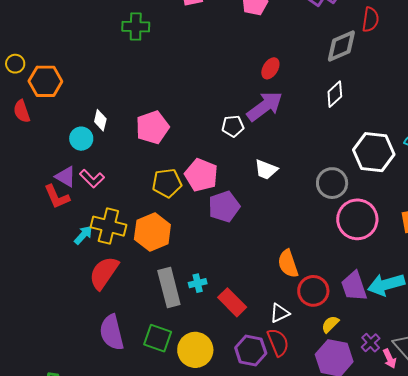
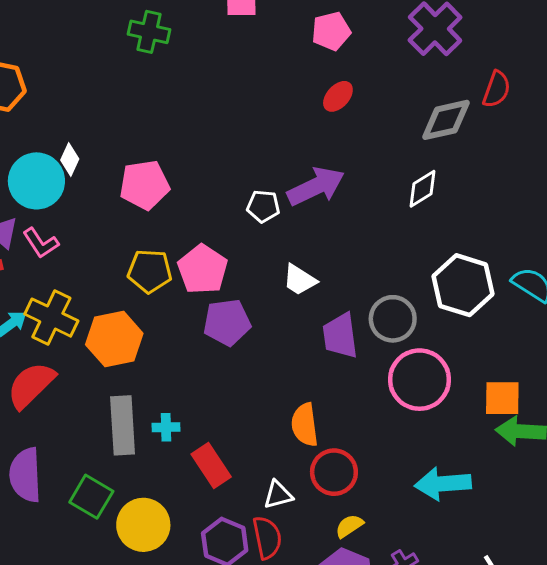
red ellipse: (270, 68) -> (338, 96), moved
cyan circle: (81, 139) -> (36, 181), size x1.6
purple trapezoid: (354, 286) -> (340, 336), moved

